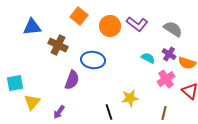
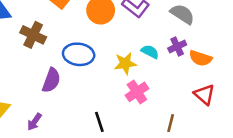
purple cross: (169, 54) -> (177, 47), turned 32
pink cross: (166, 79) -> (137, 92), moved
yellow star: (130, 98) -> (125, 63), moved

